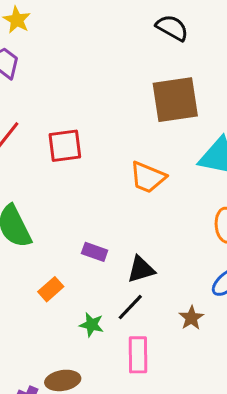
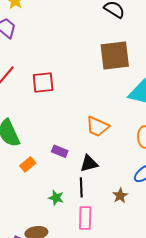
orange trapezoid: (148, 177) -> (97, 126), moved
orange rectangle: (51, 289) -> (28, 164), moved
black line: (130, 307) -> (81, 187), turned -48

